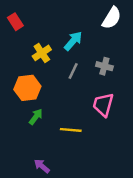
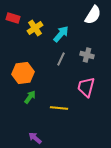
red rectangle: (15, 22) -> (13, 18), turned -40
yellow cross: (42, 53) -> (35, 28), moved

